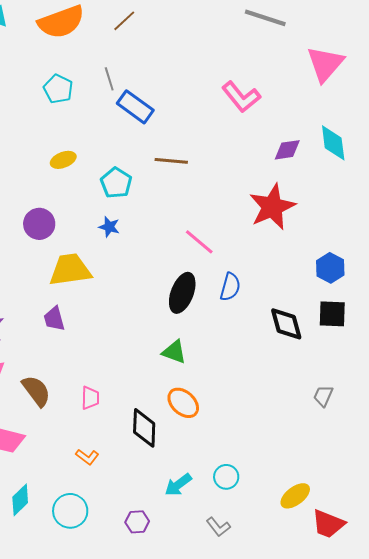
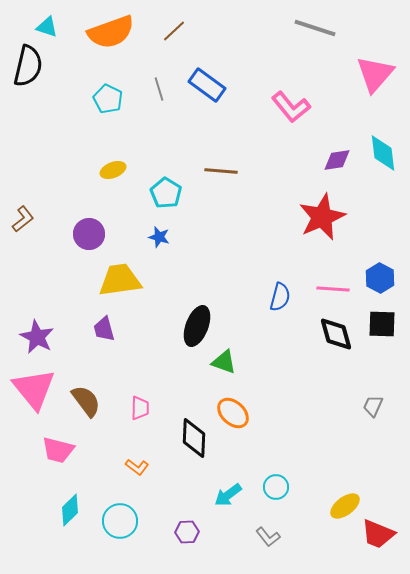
blue rectangle: (135, 107) -> (207, 85), moved
pink line: (199, 242) -> (333, 289), moved, turned -36
black ellipse: (182, 293) -> (197, 326), moved

